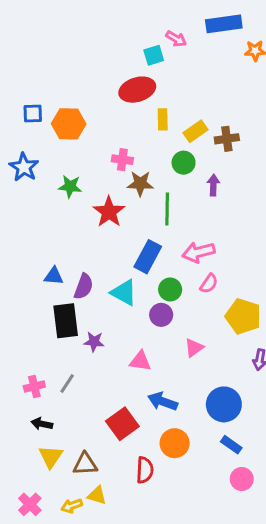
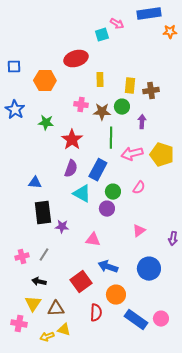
red ellipse: (137, 90) -> (76, 59), moved
blue square: (33, 113) -> (14, 67), moved
yellow rectangle: (163, 119) -> (100, 80), moved
yellow rectangle: (195, 131) -> (130, 86), turned -49
brown star: (140, 184) -> (102, 112), moved
pink arrow: (198, 252) -> (132, 154), moved
purple semicircle: (84, 287) -> (71, 169), moved
yellow pentagon: (243, 316) -> (162, 155), moved
pink triangle: (194, 348) -> (139, 231), moved
black arrow: (42, 424) -> (39, 282), moved
blue rectangle: (231, 445) -> (136, 320), moved, size x1.6
pink cross: (30, 504) -> (19, 324), moved, turned -35

